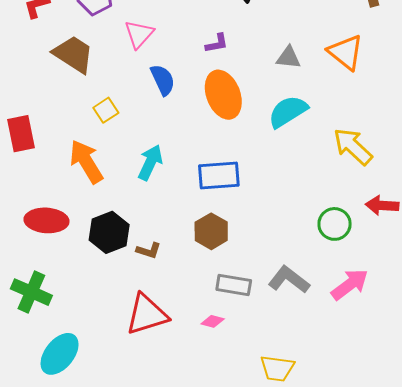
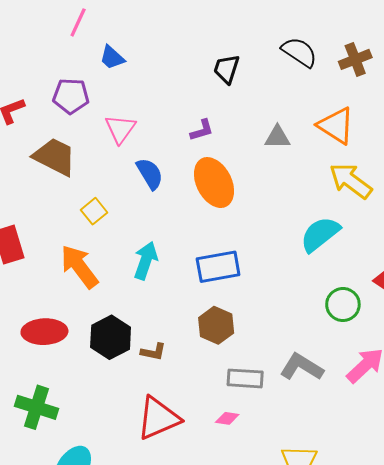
cyan semicircle: (288, 112) -> (320, 234), moved
yellow arrow: (353, 146) -> (351, 181), moved

